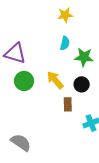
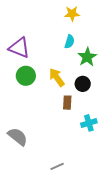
green star: (84, 57) -> (87, 57), turned 30

